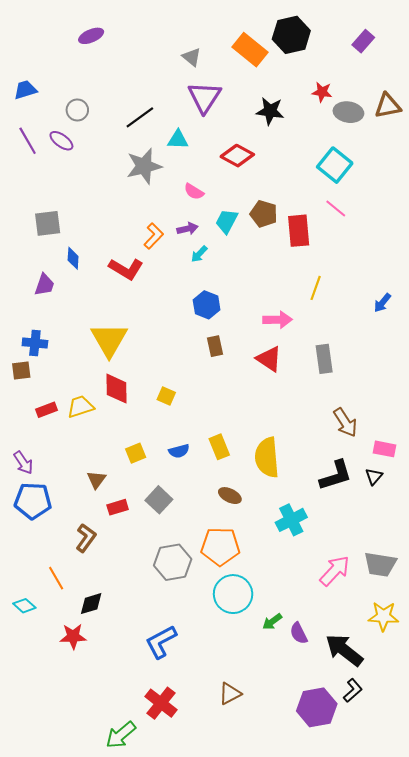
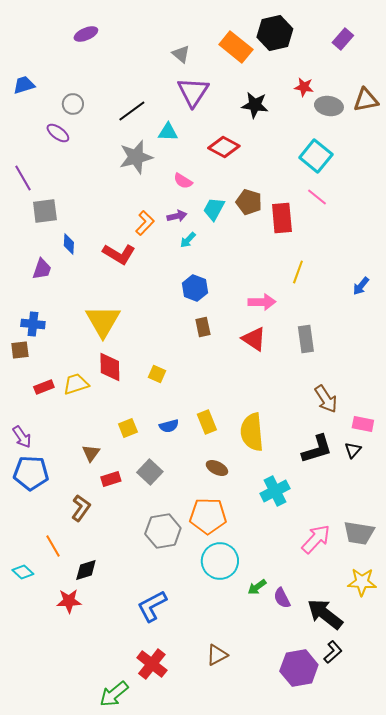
purple line: (28, 141) -> (23, 178), moved

